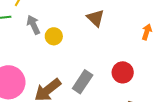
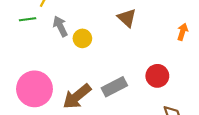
gray rectangle: (83, 82) -> (114, 87), turned 30

